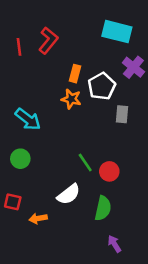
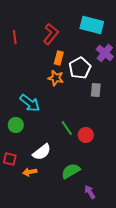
red L-shape: (48, 40) -> (51, 34), moved
cyan arrow: (28, 119) -> (30, 103), moved
white semicircle: (69, 194) -> (42, 152), moved
green semicircle: (103, 208) -> (71, 171), moved, turned -132

